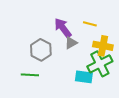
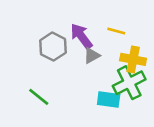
gray hexagon: (41, 50) -> (53, 47), moved
green line: (30, 75) -> (39, 97), turned 36

